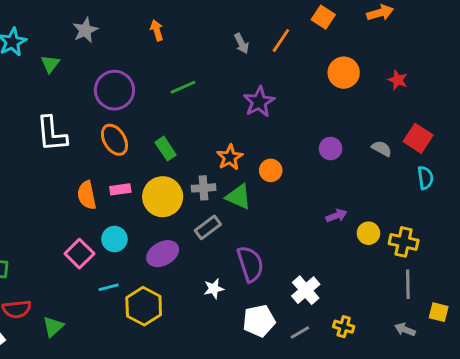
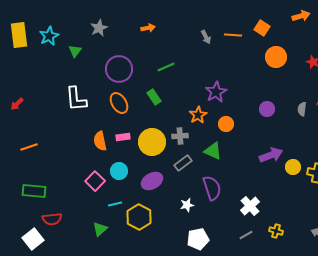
orange square: (323, 17) -> (262, 28), moved
orange arrow: (157, 30) -> (148, 28), turned 96
orange line: (281, 40) -> (233, 35), turned 60
purple star: (259, 102) -> (216, 92), moved
green rectangle: (166, 149) -> (154, 97), moved
gray semicircle: (382, 149) -> (302, 109), turned -112
green triangle: (239, 197) -> (213, 151), moved
purple arrow: (336, 216) -> (271, 155), size x1.6
white pentagon: (259, 321) -> (198, 239), moved
green triangle: (53, 327) -> (100, 229), moved

